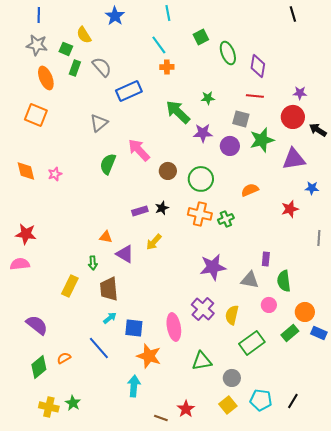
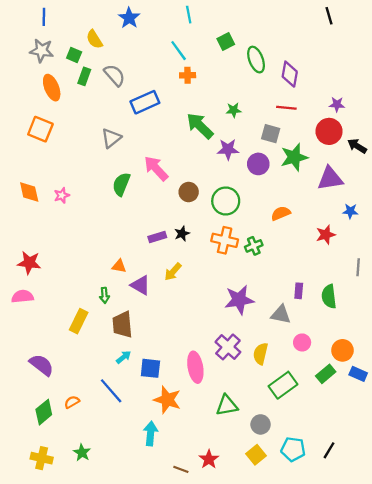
green semicircle: (284, 281) -> (329, 296), moved
yellow cross: (49, 407) -> (42, 458), moved

